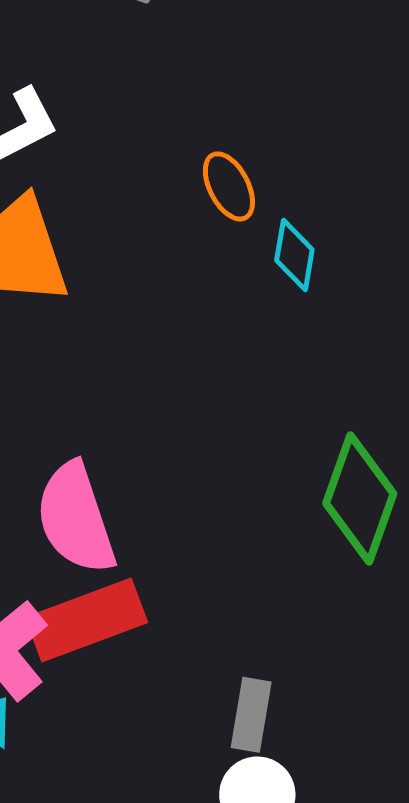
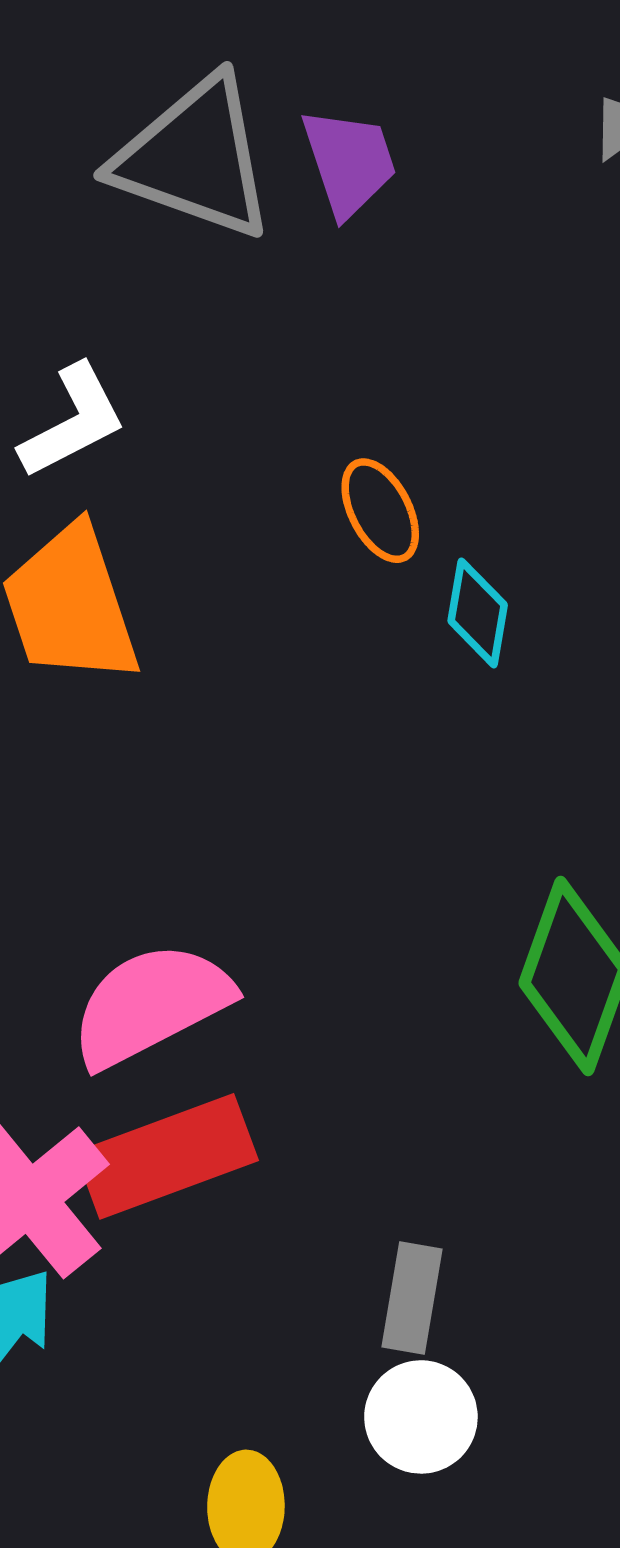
pink semicircle: (76, 518) -> (151, 1005), turned 81

